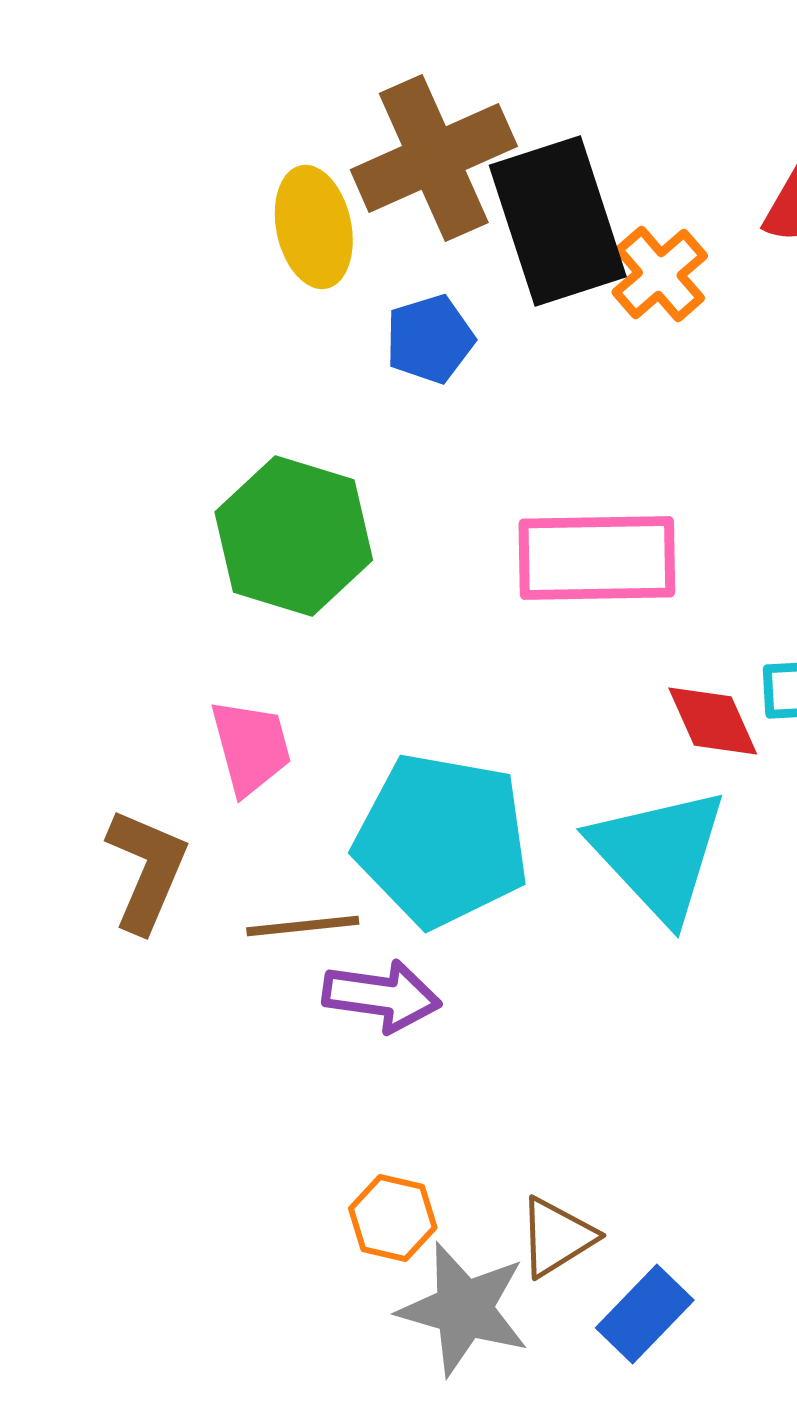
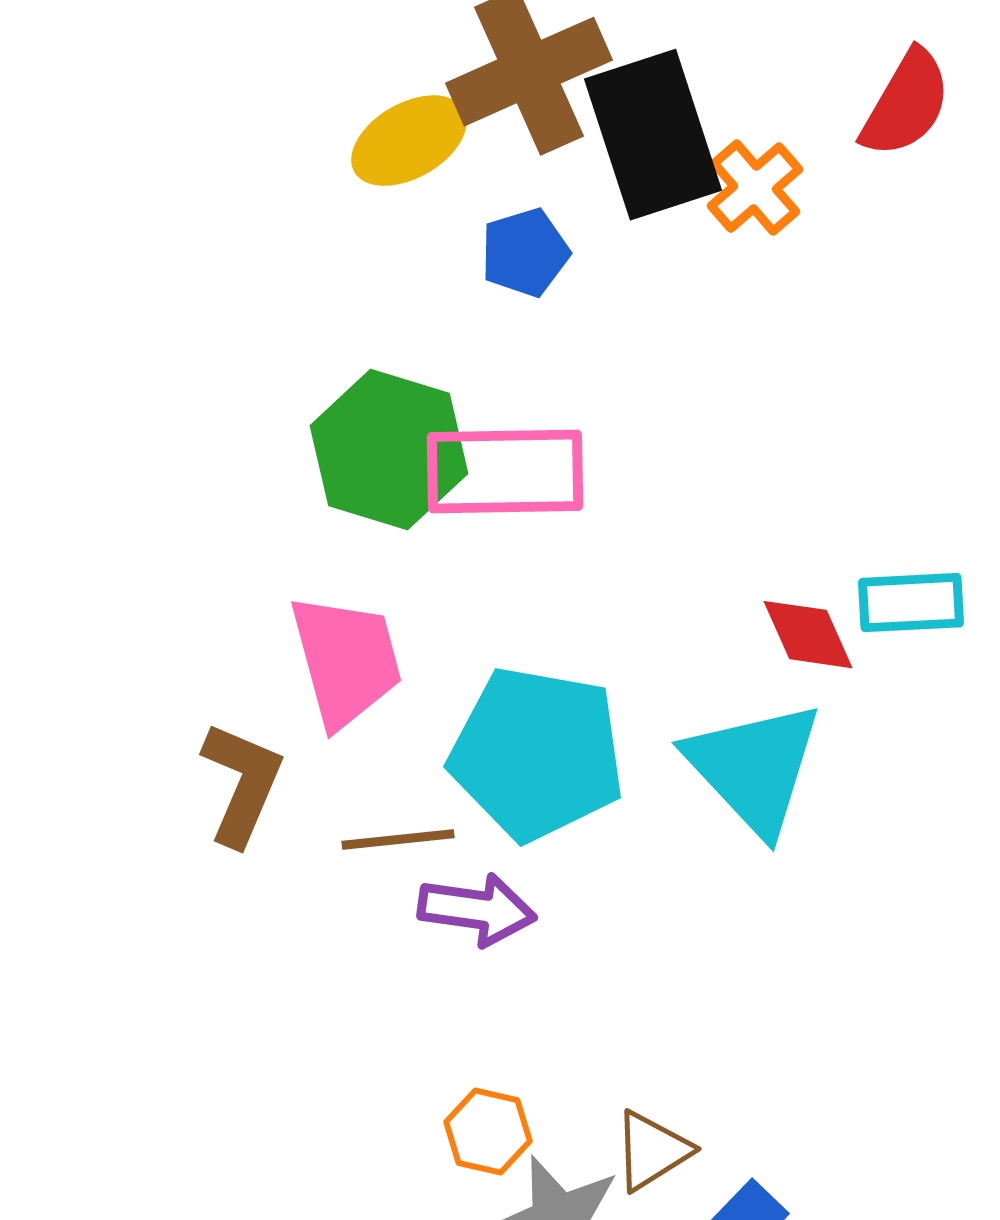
yellow ellipse: (314, 227) -> (409, 141), turned 72
pink rectangle: (597, 558) -> (505, 472), moved
pink trapezoid: (251, 747) -> (346, 661), size x1.4

